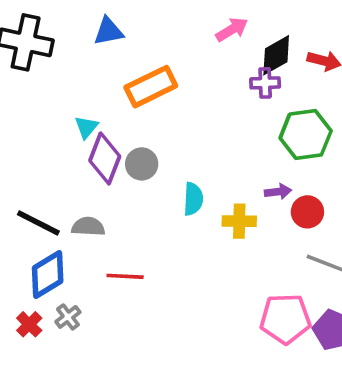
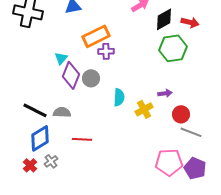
purple cross: (265, 83) -> (106, 51), moved
green hexagon: (306, 134) -> (173, 48), moved
red circle: (307, 212) -> (181, 114), moved
yellow cross: (239, 221) -> (144, 109), turned -30

